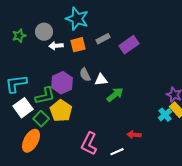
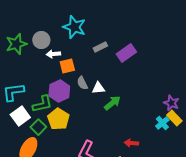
green star: (19, 36) -> (16, 44), size x1.5
orange square: (78, 45) -> (67, 66), moved

